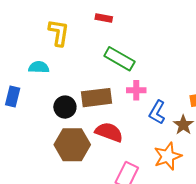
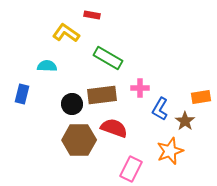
red rectangle: (104, 18) -> (92, 15), moved
yellow L-shape: (59, 33) -> (66, 33), turned -64
green rectangle: (119, 59) -> (108, 58), moved

